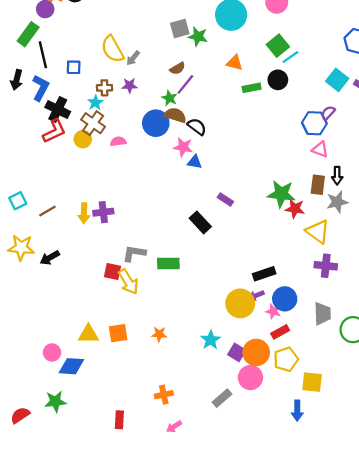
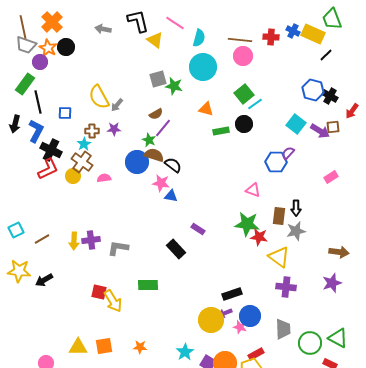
pink triangle: (320, 149) -> (253, 190), moved
gray L-shape: (134, 253) -> (118, 248), moved
red rectangle: (280, 332) -> (256, 354), moved

